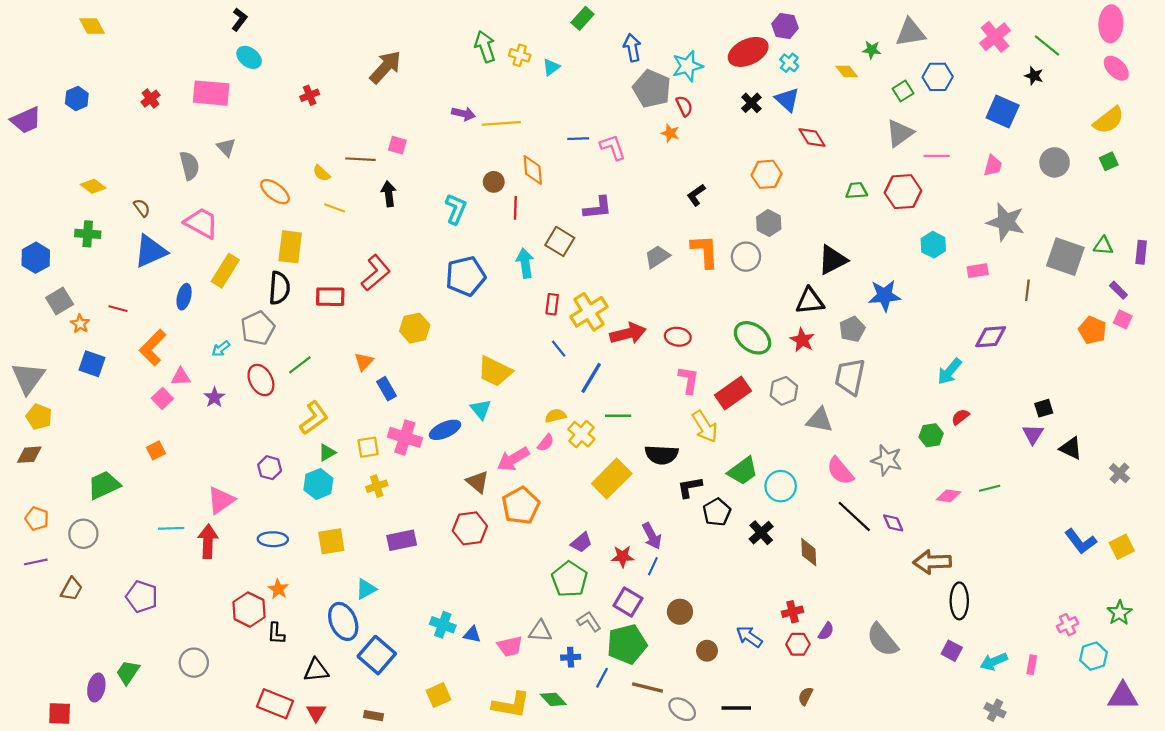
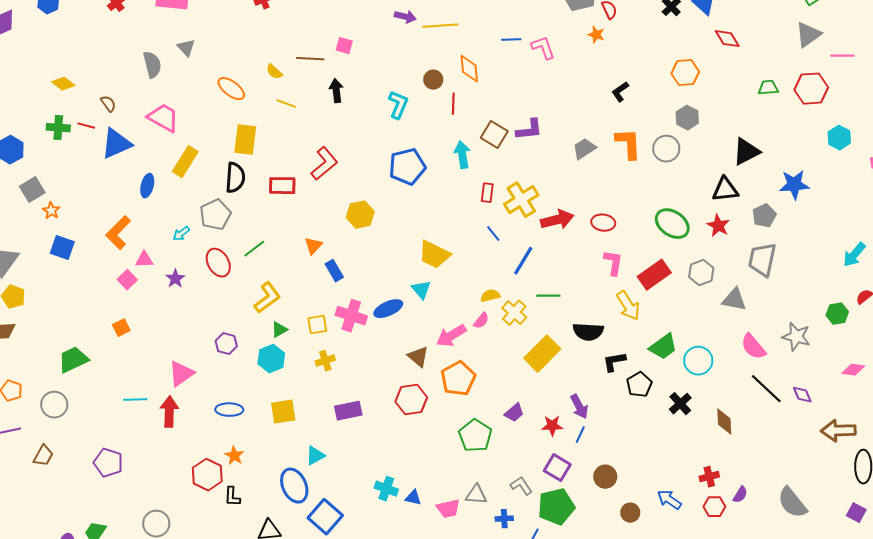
purple L-shape: (598, 208) -> (529, 130), moved
red line: (118, 309) -> (86, 126), moved
green pentagon: (569, 579) -> (475, 436), moved

